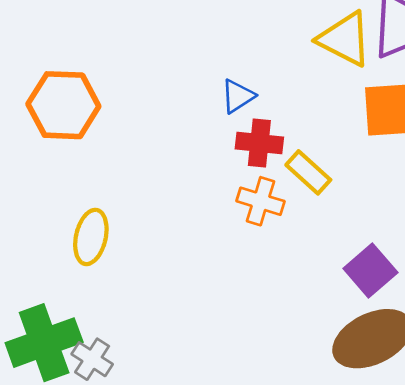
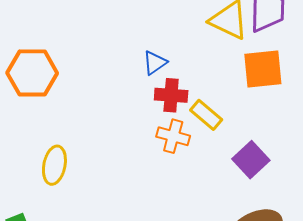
purple square: (370, 271) -> (251, 160), moved

